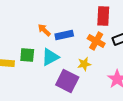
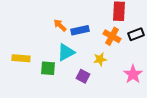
green square: (27, 55) -> (48, 68), moved
purple square: (67, 81) -> (83, 76), size x0.6

